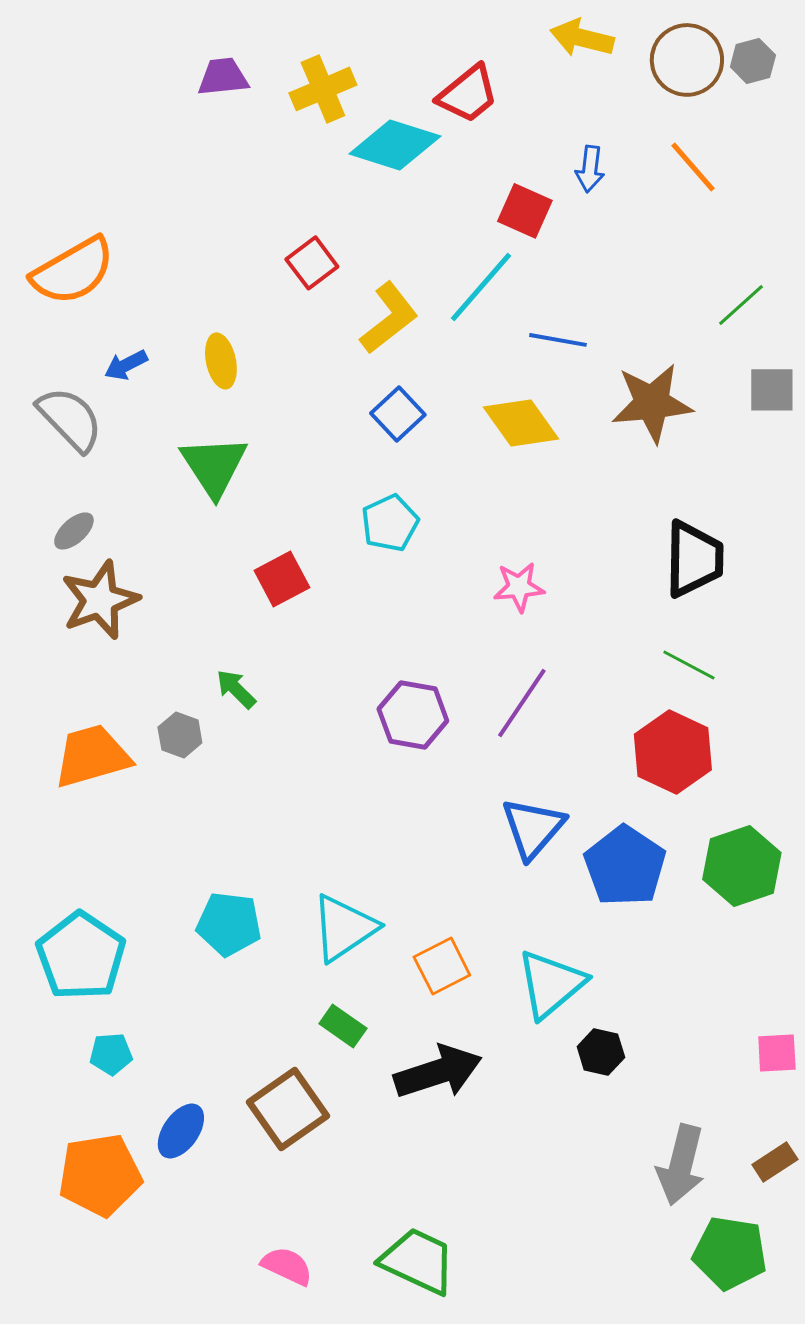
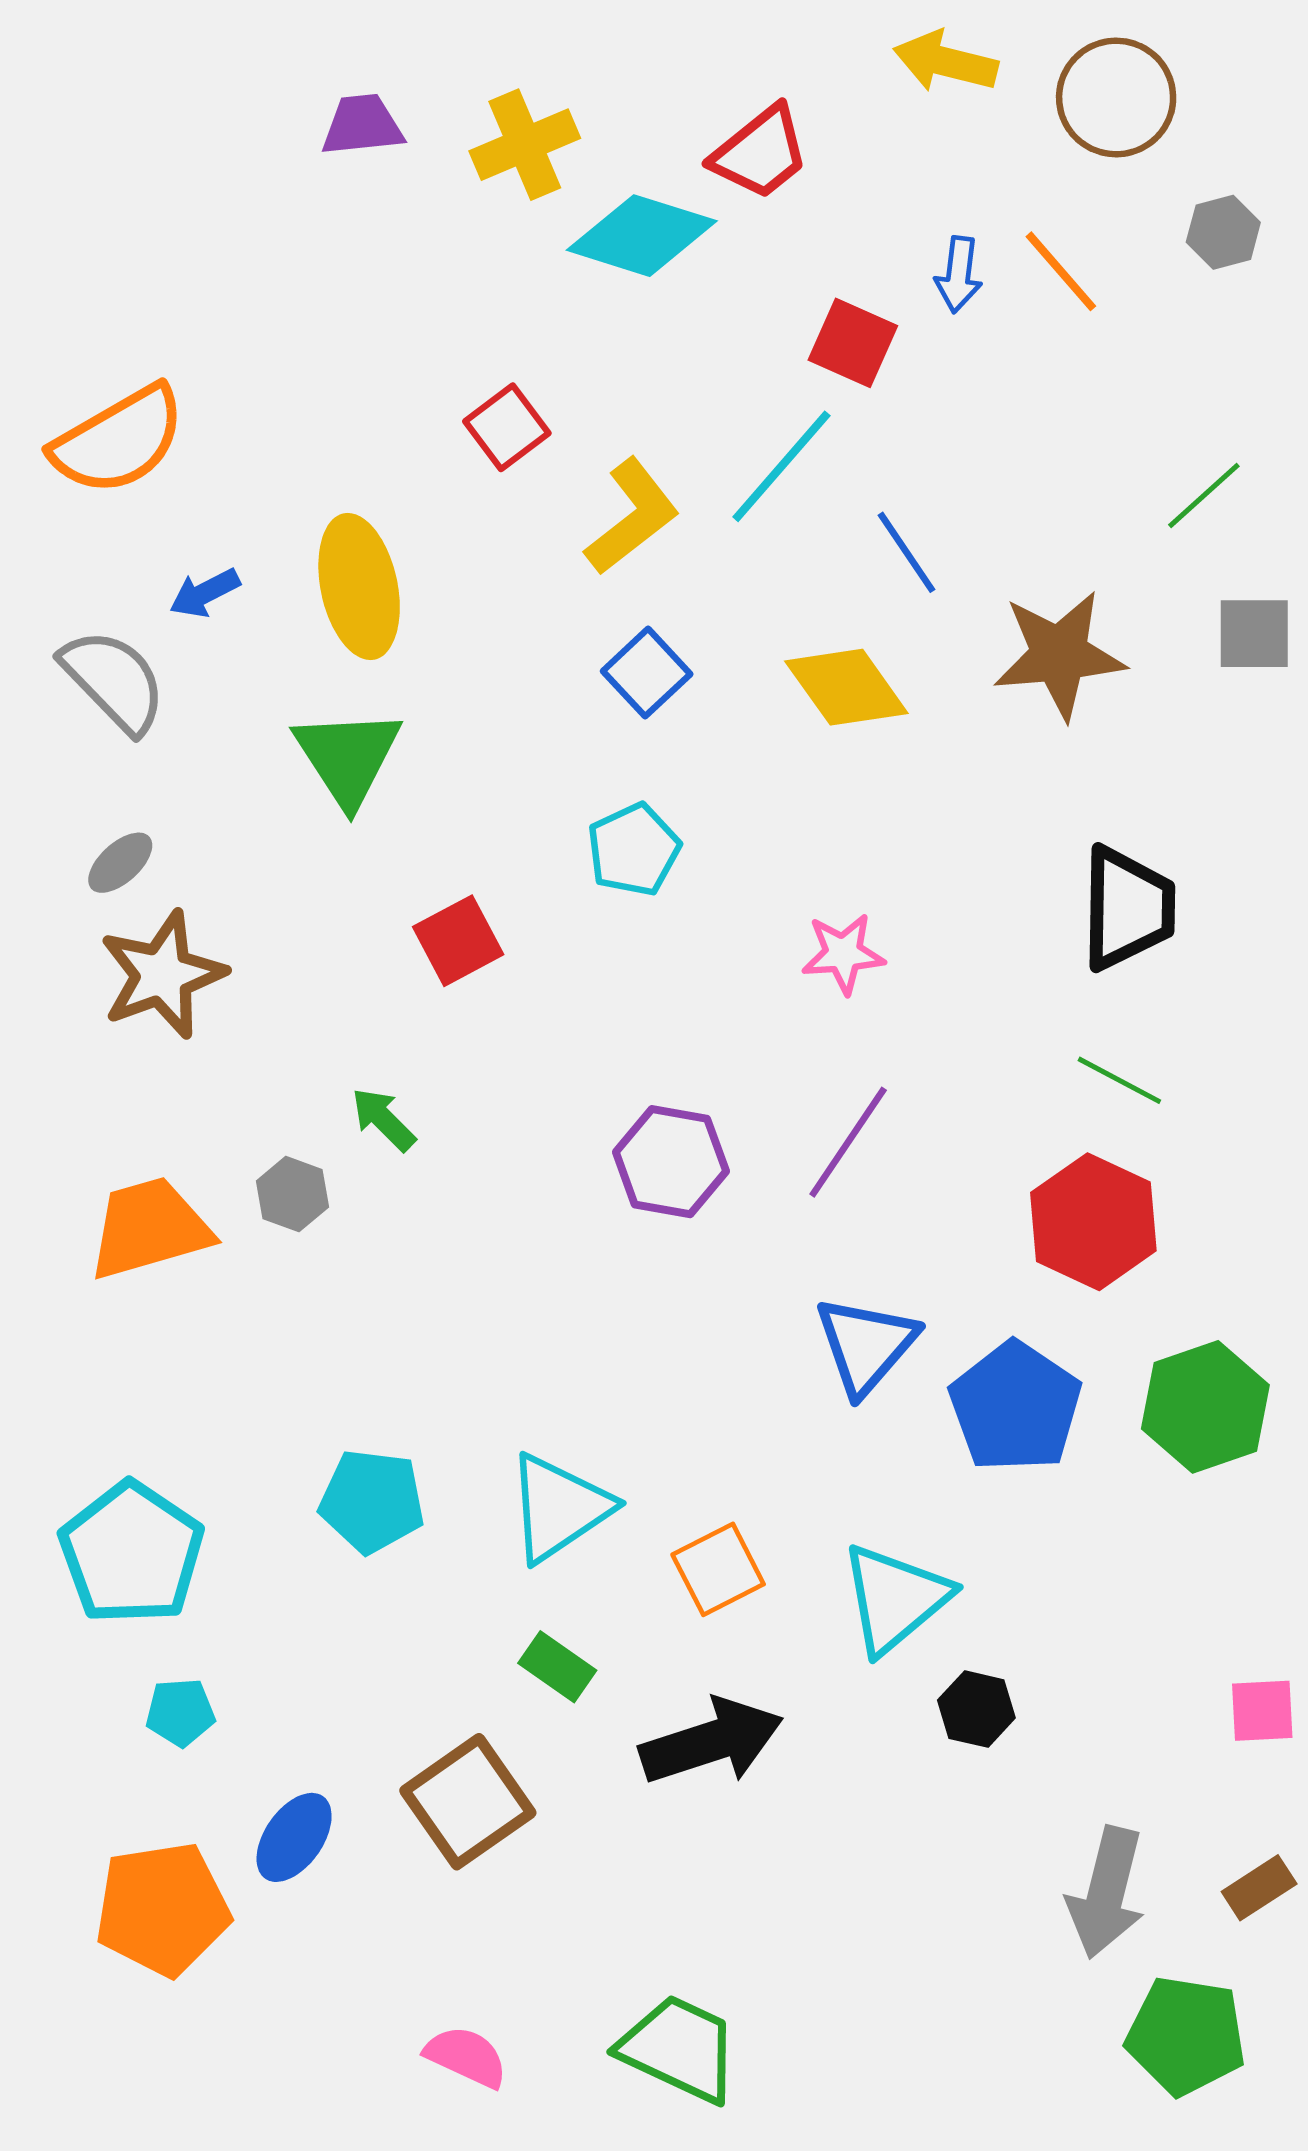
gray hexagon: (753, 61) -> (1223, 232), moved
orange line: (693, 167) -> (1061, 271), moved
blue line: (558, 340) -> (907, 552), turned 46
yellow ellipse: (221, 361) -> (359, 586), size x1.6

